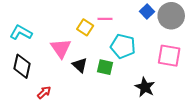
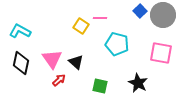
pink triangle: (61, 48) -> (52, 59), moved
green square: (105, 67) -> (100, 86), moved
red arrow: (44, 92) -> (59, 80), moved

